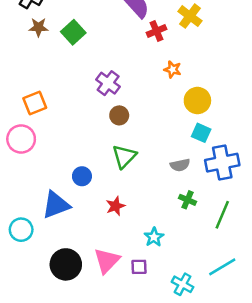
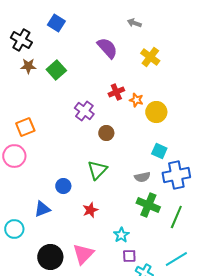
red cross: (156, 31) -> (116, 92), moved
yellow circle: (197, 101) -> (156, 112), moved
brown circle: (119, 115) -> (106, 133), moved
green cross: (187, 200) -> (148, 205), size x1.6
blue triangle: (56, 205) -> (42, 209), size x0.7
purple square: (139, 267) -> (129, 256), moved

